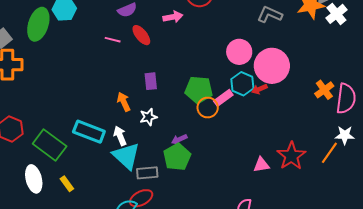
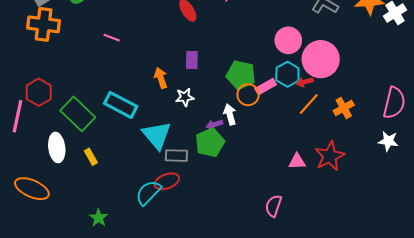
pink line: (113, 40) -> (112, 38), moved
orange cross: (324, 90) -> (344, 108), moved
white arrow: (120, 136) -> (230, 114), moved
orange line: (329, 153) -> (309, 104), moved

